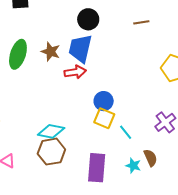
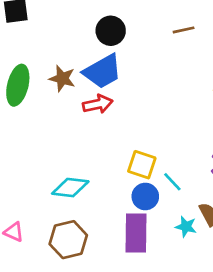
blue trapezoid: (80, 49) -> (103, 71), turned -128
blue circle: (104, 101) -> (145, 196), moved
brown hexagon: (51, 152) -> (68, 240), moved

